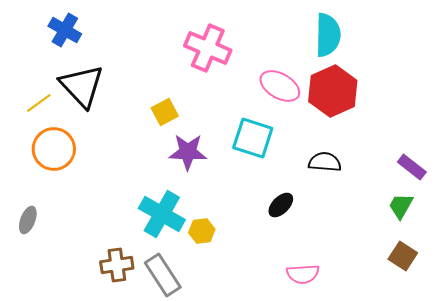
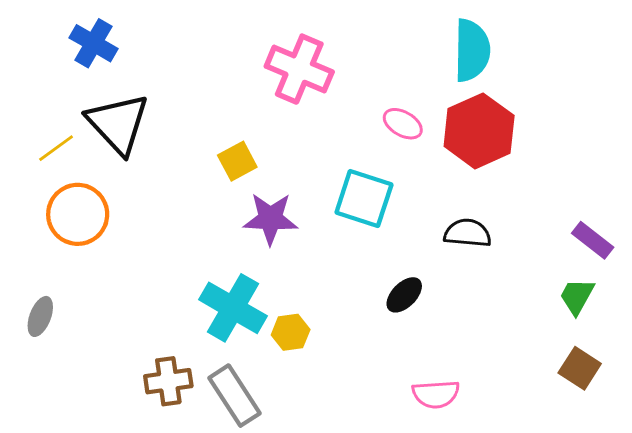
pink ellipse: (280, 86) -> (403, 124), size x0.7

